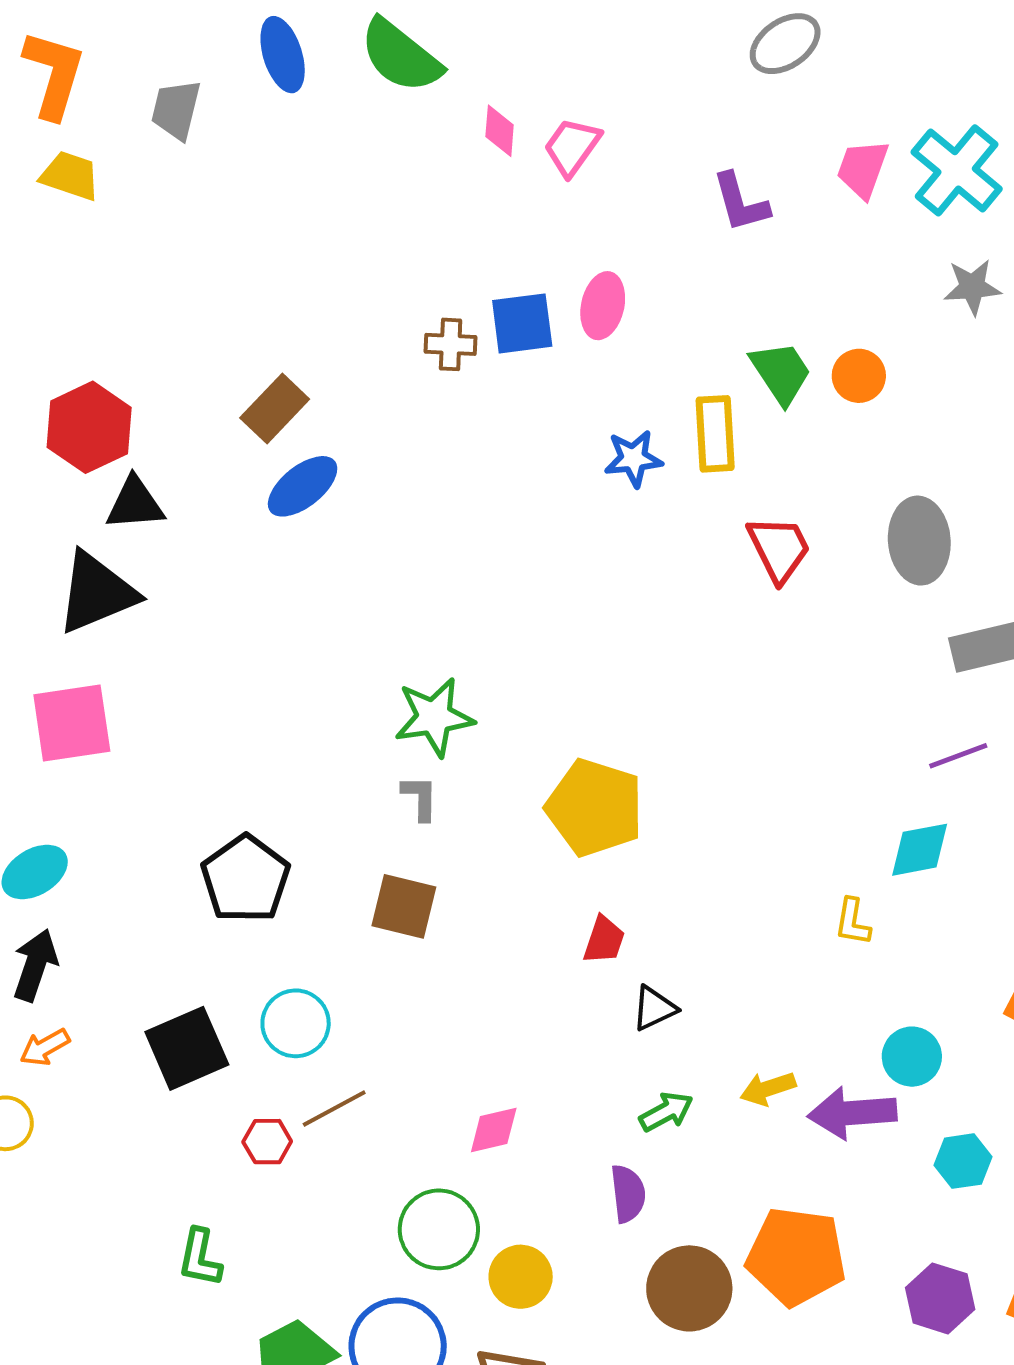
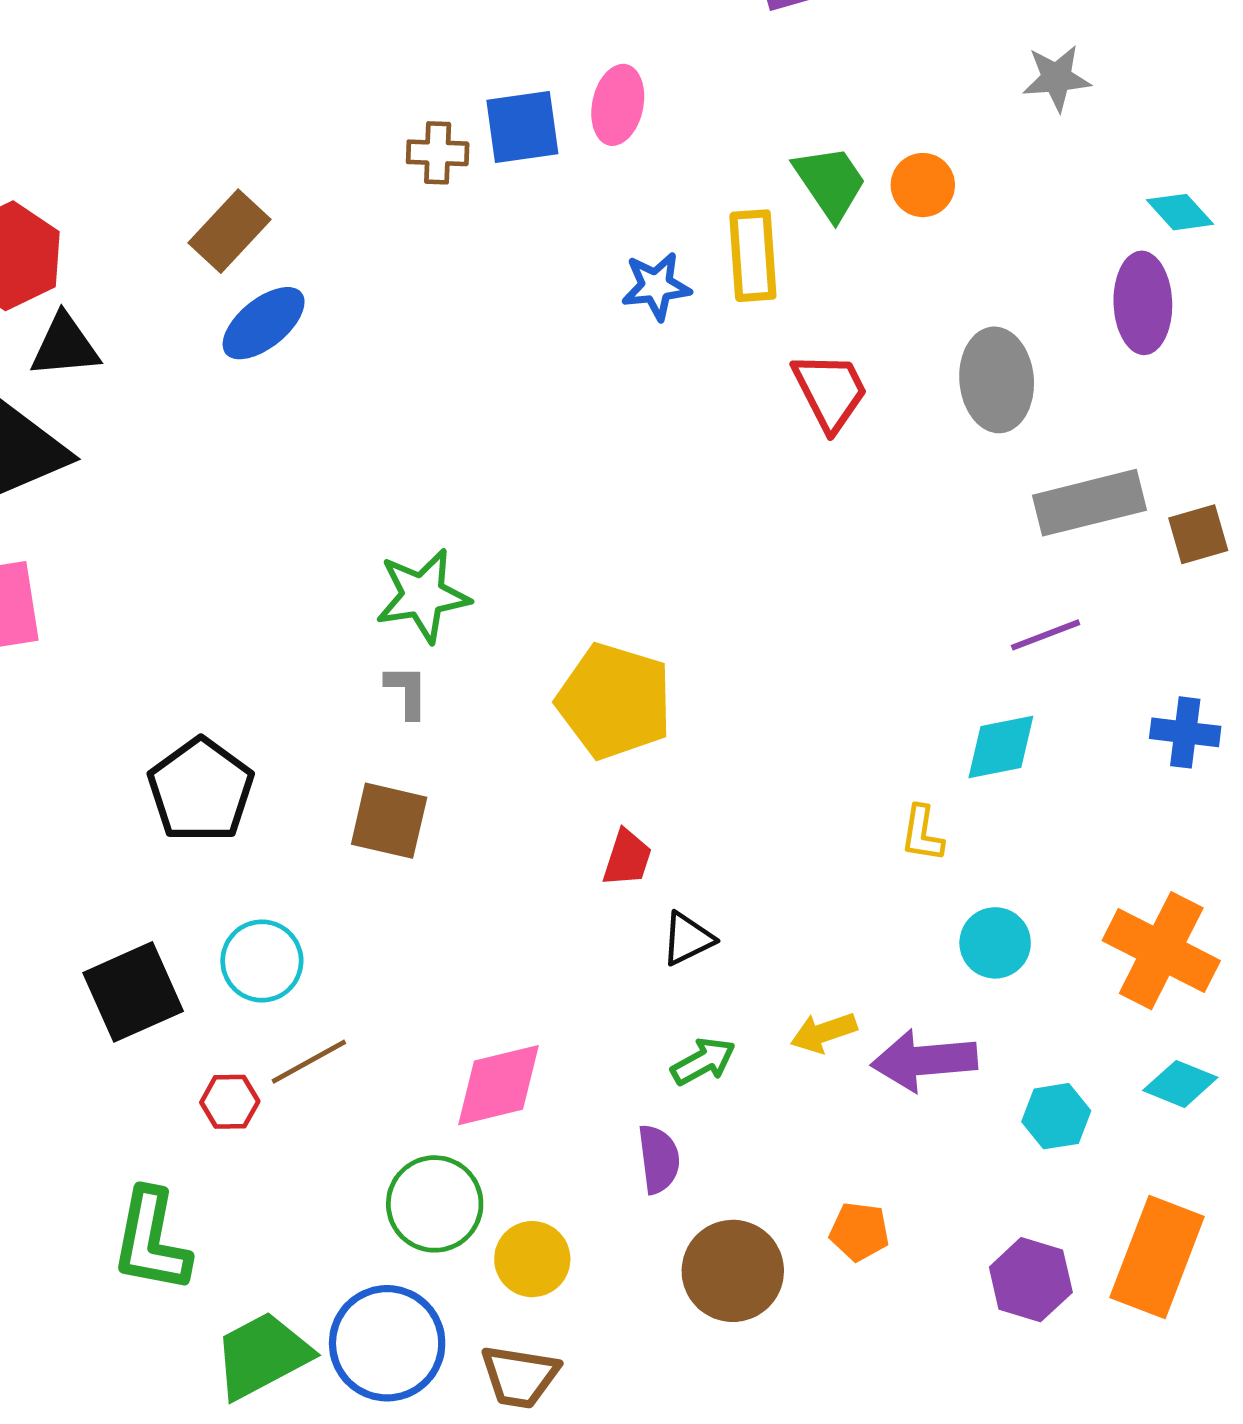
cyan circle: (912, 1057) -> (995, 943), moved
pink diamond: (494, 1130) -> (498, 1085), size x1.5
orange pentagon: (796, 1256) -> (859, 1232), size x0.5
green L-shape: (200, 1258) -> (151, 1241), size x1.5

